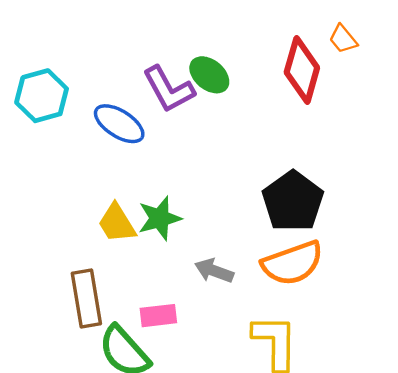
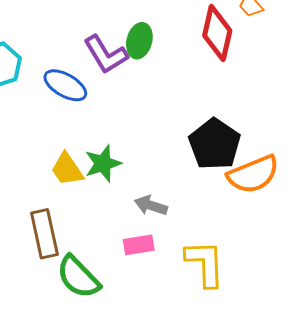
green ellipse: (209, 75) -> (139, 41), turned 68
orange semicircle: (292, 263) -> (253, 174), moved
pink rectangle: (158, 316) -> (139, 245), moved

